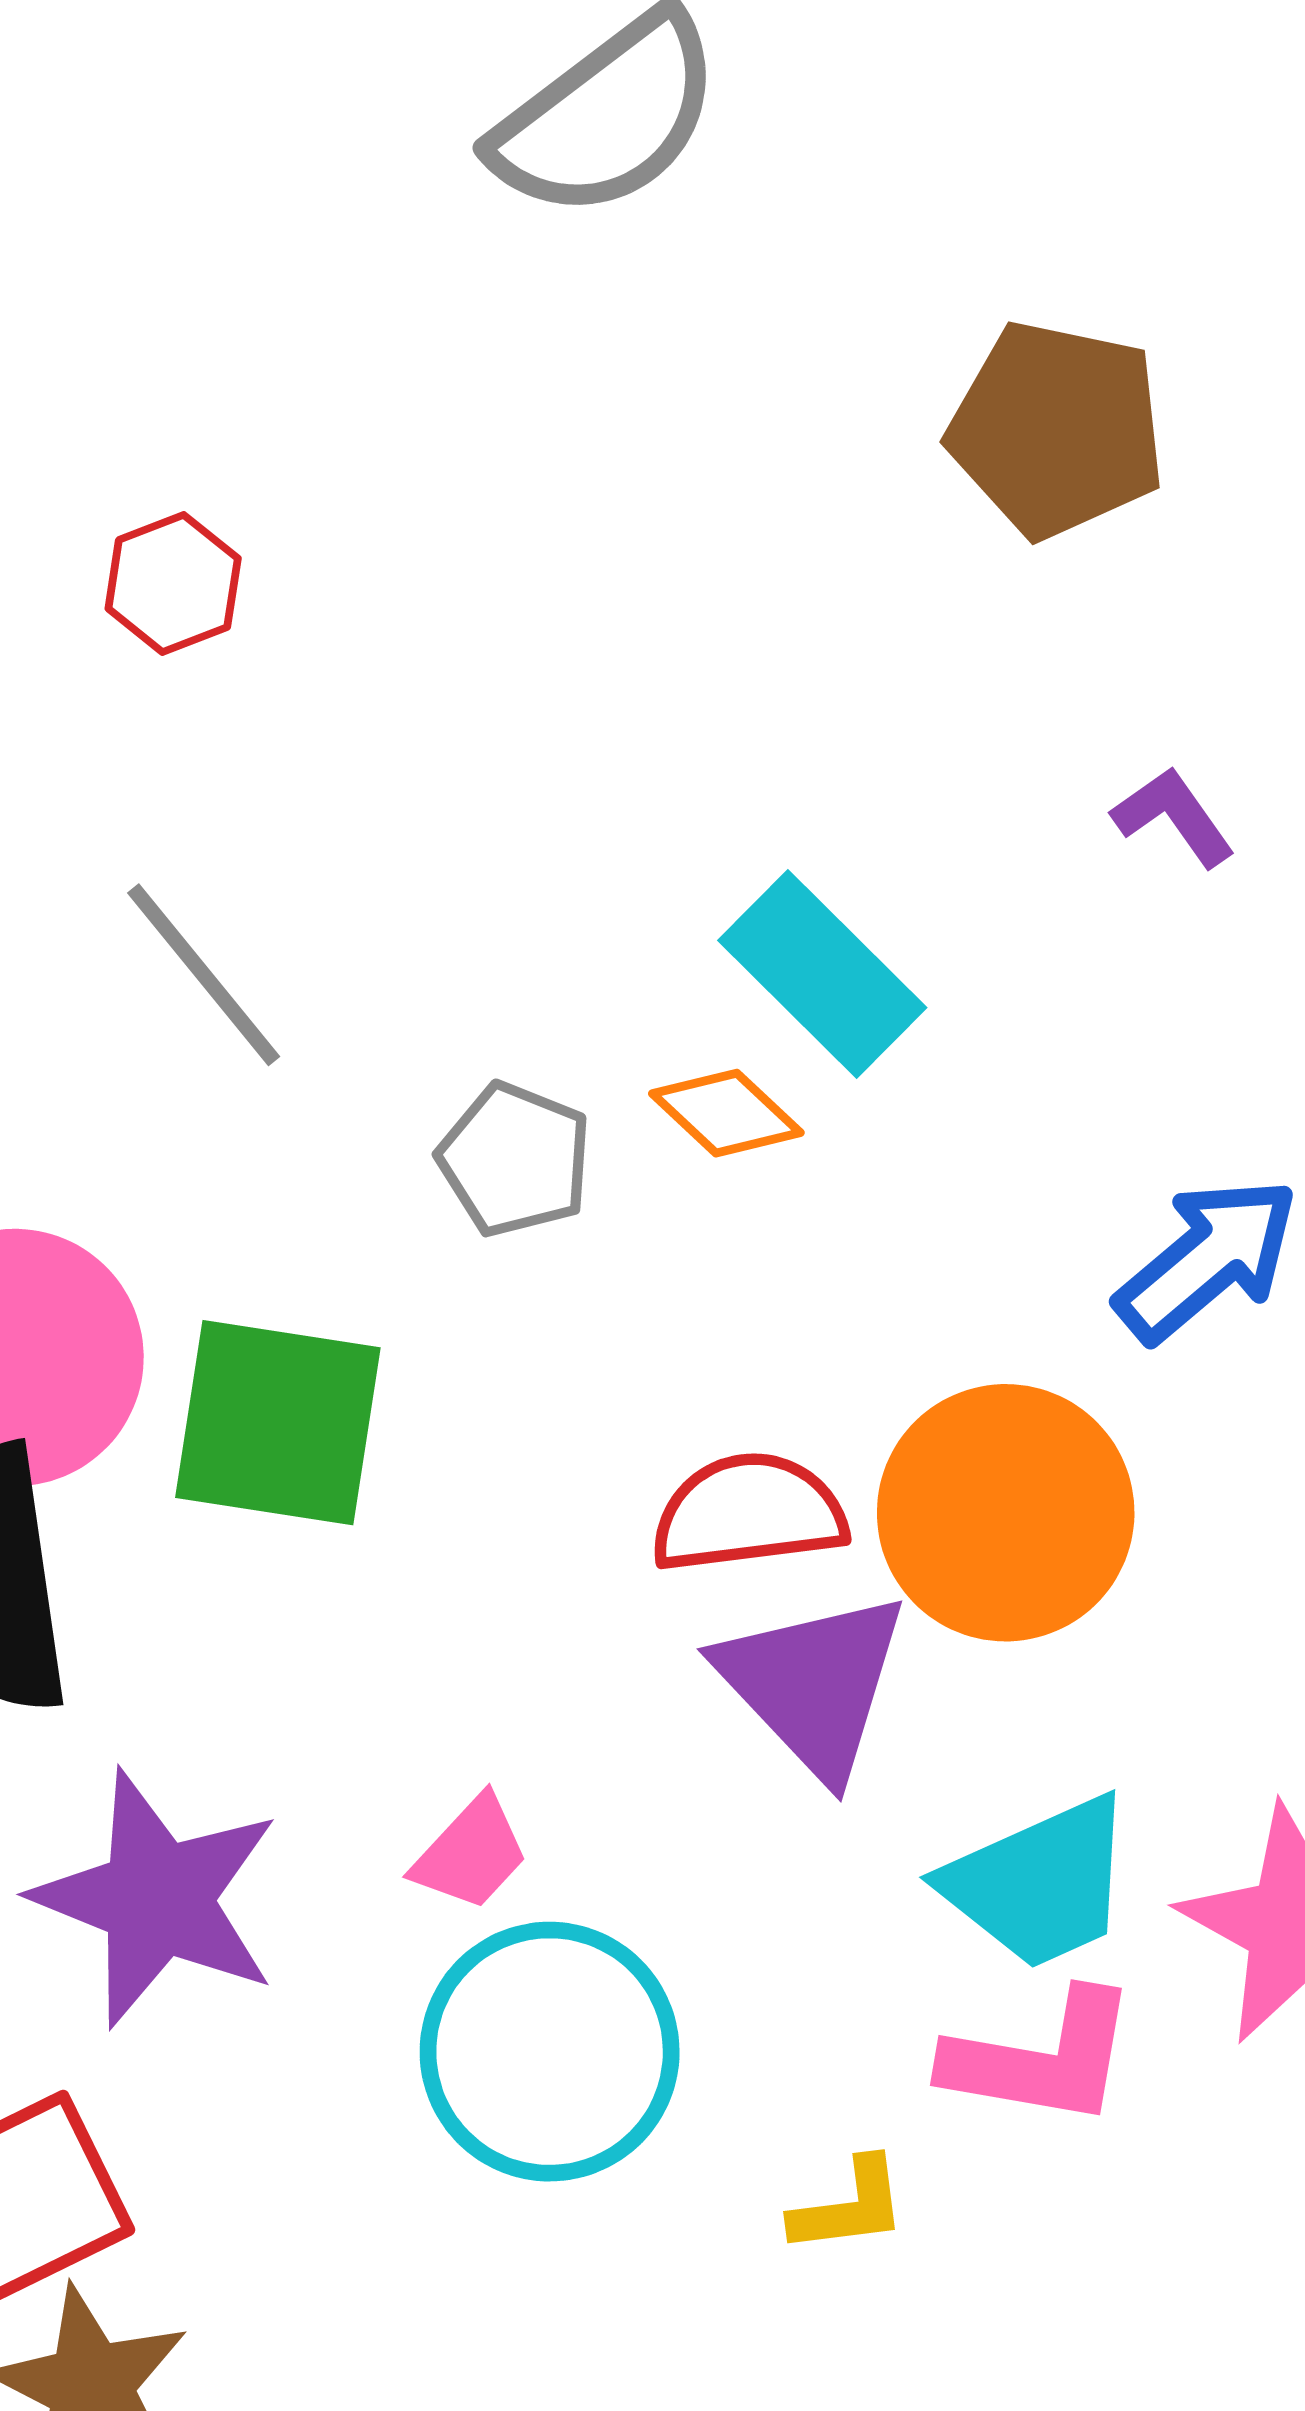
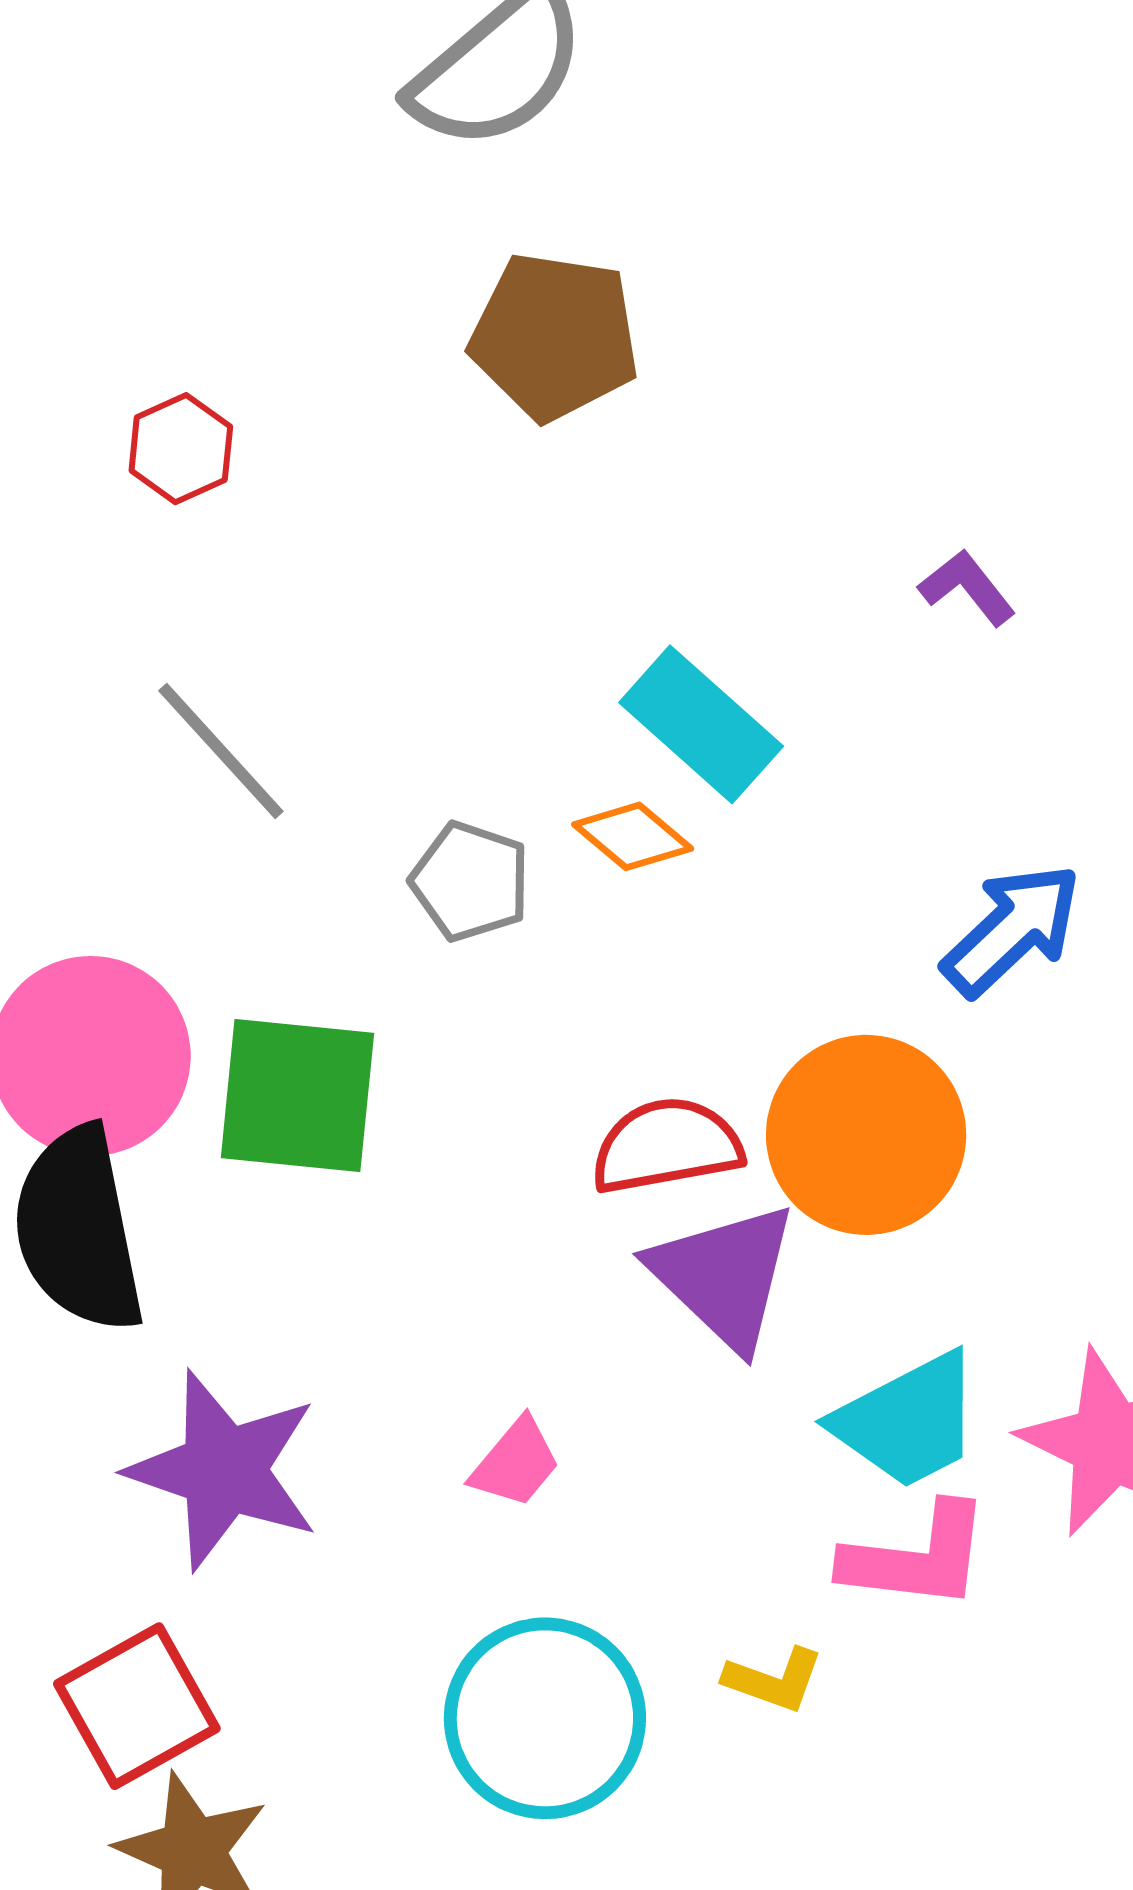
brown pentagon: (1057, 429) -> (555, 336), moved
pink trapezoid: (471, 1853) -> (516, 1463), moved
cyan circle: (550, 2052) -> (545, 1718), moved
yellow L-shape: (849, 2206) -> (774, 1680), turned 30

